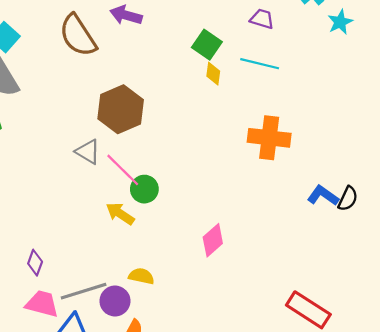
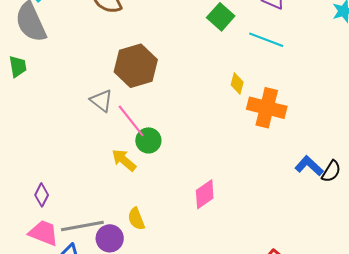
yellow diamond: (213, 74) -> (237, 83), moved
yellow semicircle: (141, 276) -> (136, 219), turned -130

